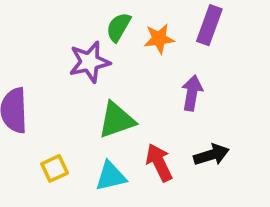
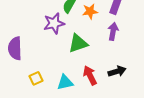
purple arrow: (192, 93) -> (113, 31), moved
green triangle: (117, 120) -> (78, 43), moved

